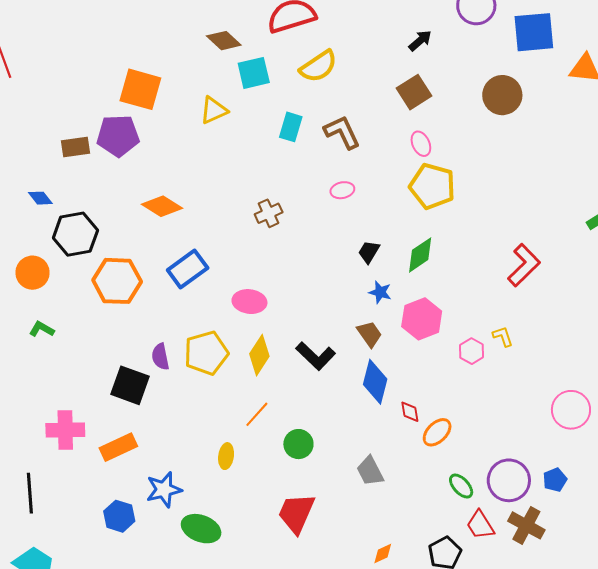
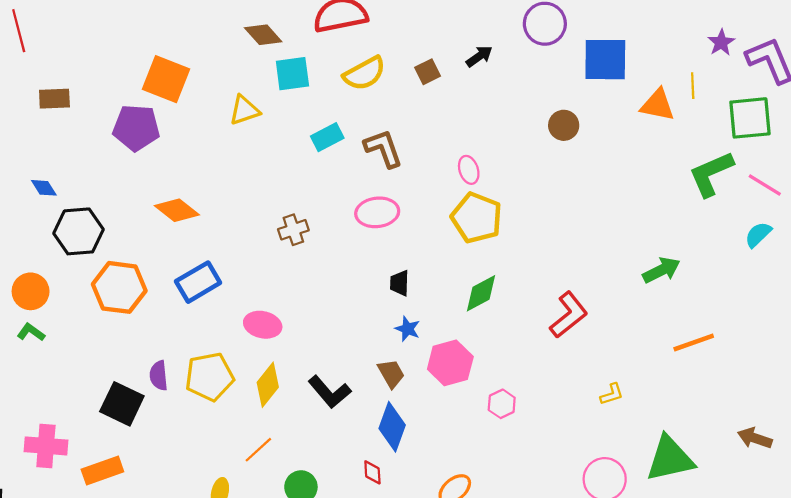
brown square: (414, 92) -> (428, 72), moved, size x0.7
brown circle: (502, 95) -> (564, 125), size x0.7
cyan rectangle: (291, 127) -> (327, 137), turned 40
brown rectangle: (76, 147) -> (54, 99), moved
pink ellipse: (342, 190) -> (377, 212), size x1.6
black trapezoid: (369, 252) -> (400, 283), turned -35
green diamond: (420, 255) -> (481, 293), moved
orange circle: (33, 273) -> (31, 291), moved
yellow L-shape: (503, 336) -> (612, 394), moved, turned 85
red diamond: (410, 412) -> (372, 472), moved

